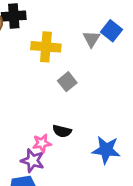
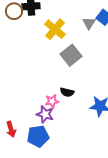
yellow cross: (46, 47) -> (55, 29), turned 35
gray square: (67, 82) -> (71, 55), size x1.5

